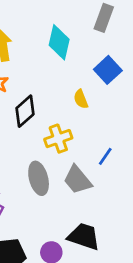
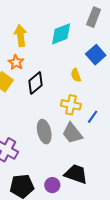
cyan diamond: (59, 42) -> (61, 34), turned 55
yellow cross: (58, 139) -> (71, 105), moved, turned 30

